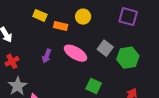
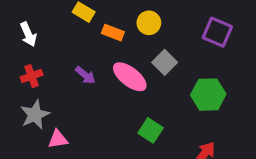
gray square: (105, 48) -> (165, 62), moved
purple arrow: (47, 56) -> (85, 75), turned -80

